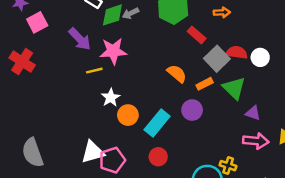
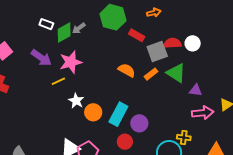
gray square: (217, 59) -> (157, 51), turned 35
purple circle: (192, 110) -> (139, 123), moved

